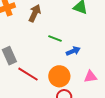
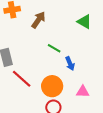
blue arrow: (73, 51) -> (70, 64), turned 80

